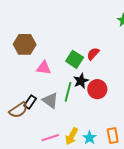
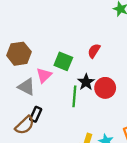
green square: (75, 59) -> (63, 61), moved
pink triangle: (44, 68) -> (44, 75), turned -42
gray triangle: (50, 101) -> (26, 87), moved

